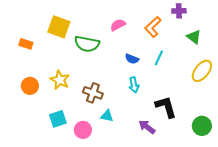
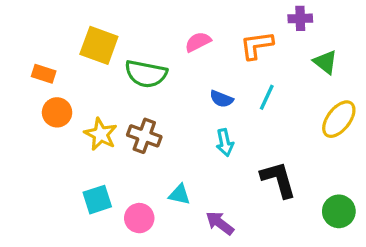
orange L-shape: (153, 27) -> (257, 45), turned 35
orange circle: (30, 86) -> (57, 112), moved
brown cross: (93, 93) -> (144, 136), moved
purple arrow: (147, 127) -> (220, 223), moved

